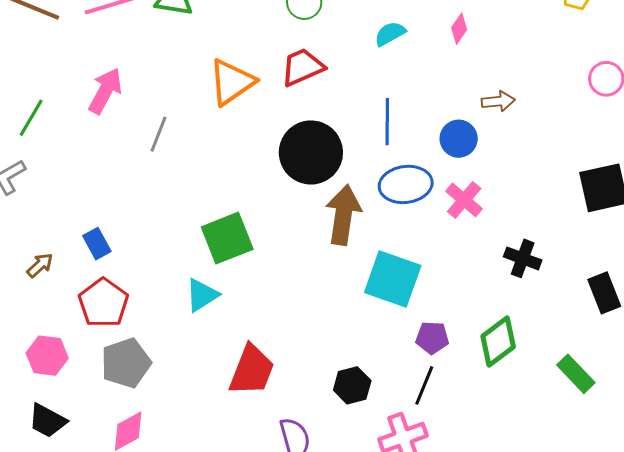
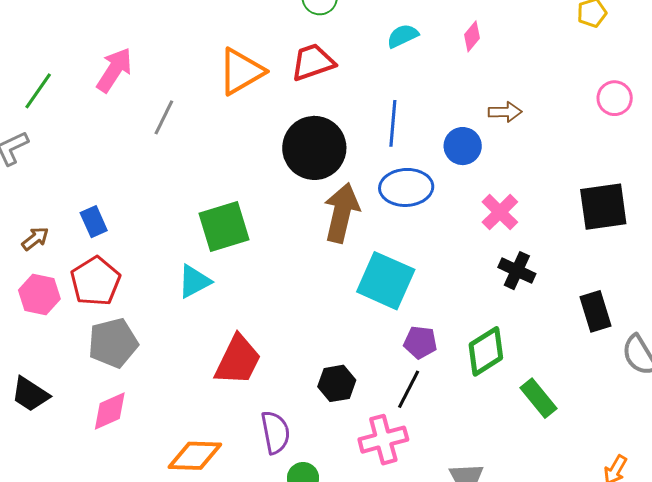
pink cross: (464, 200) -> (500, 212), moved
pink hexagon: (47, 356) -> (39, 295), moved
green rectangle: (576, 374) -> (538, 398), moved

